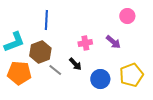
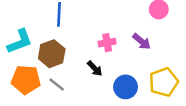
gray line: (55, 70) -> (57, 84), moved

